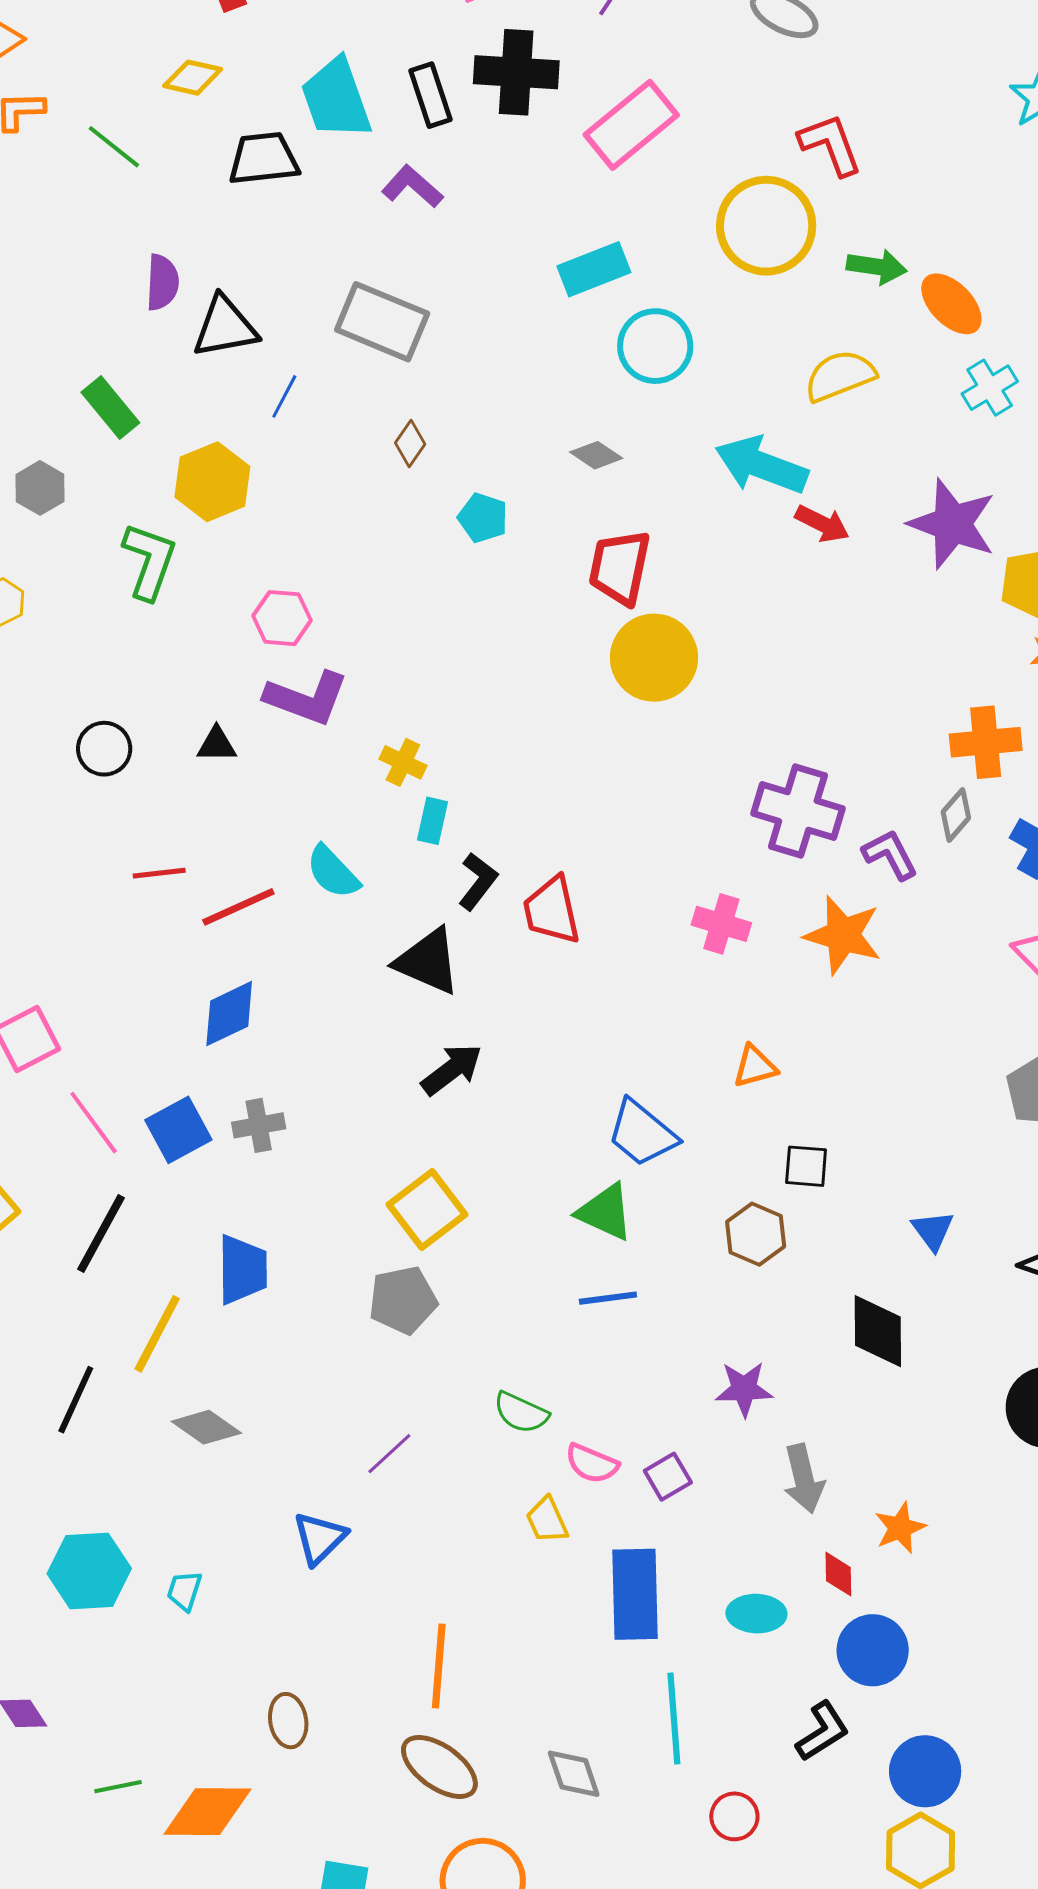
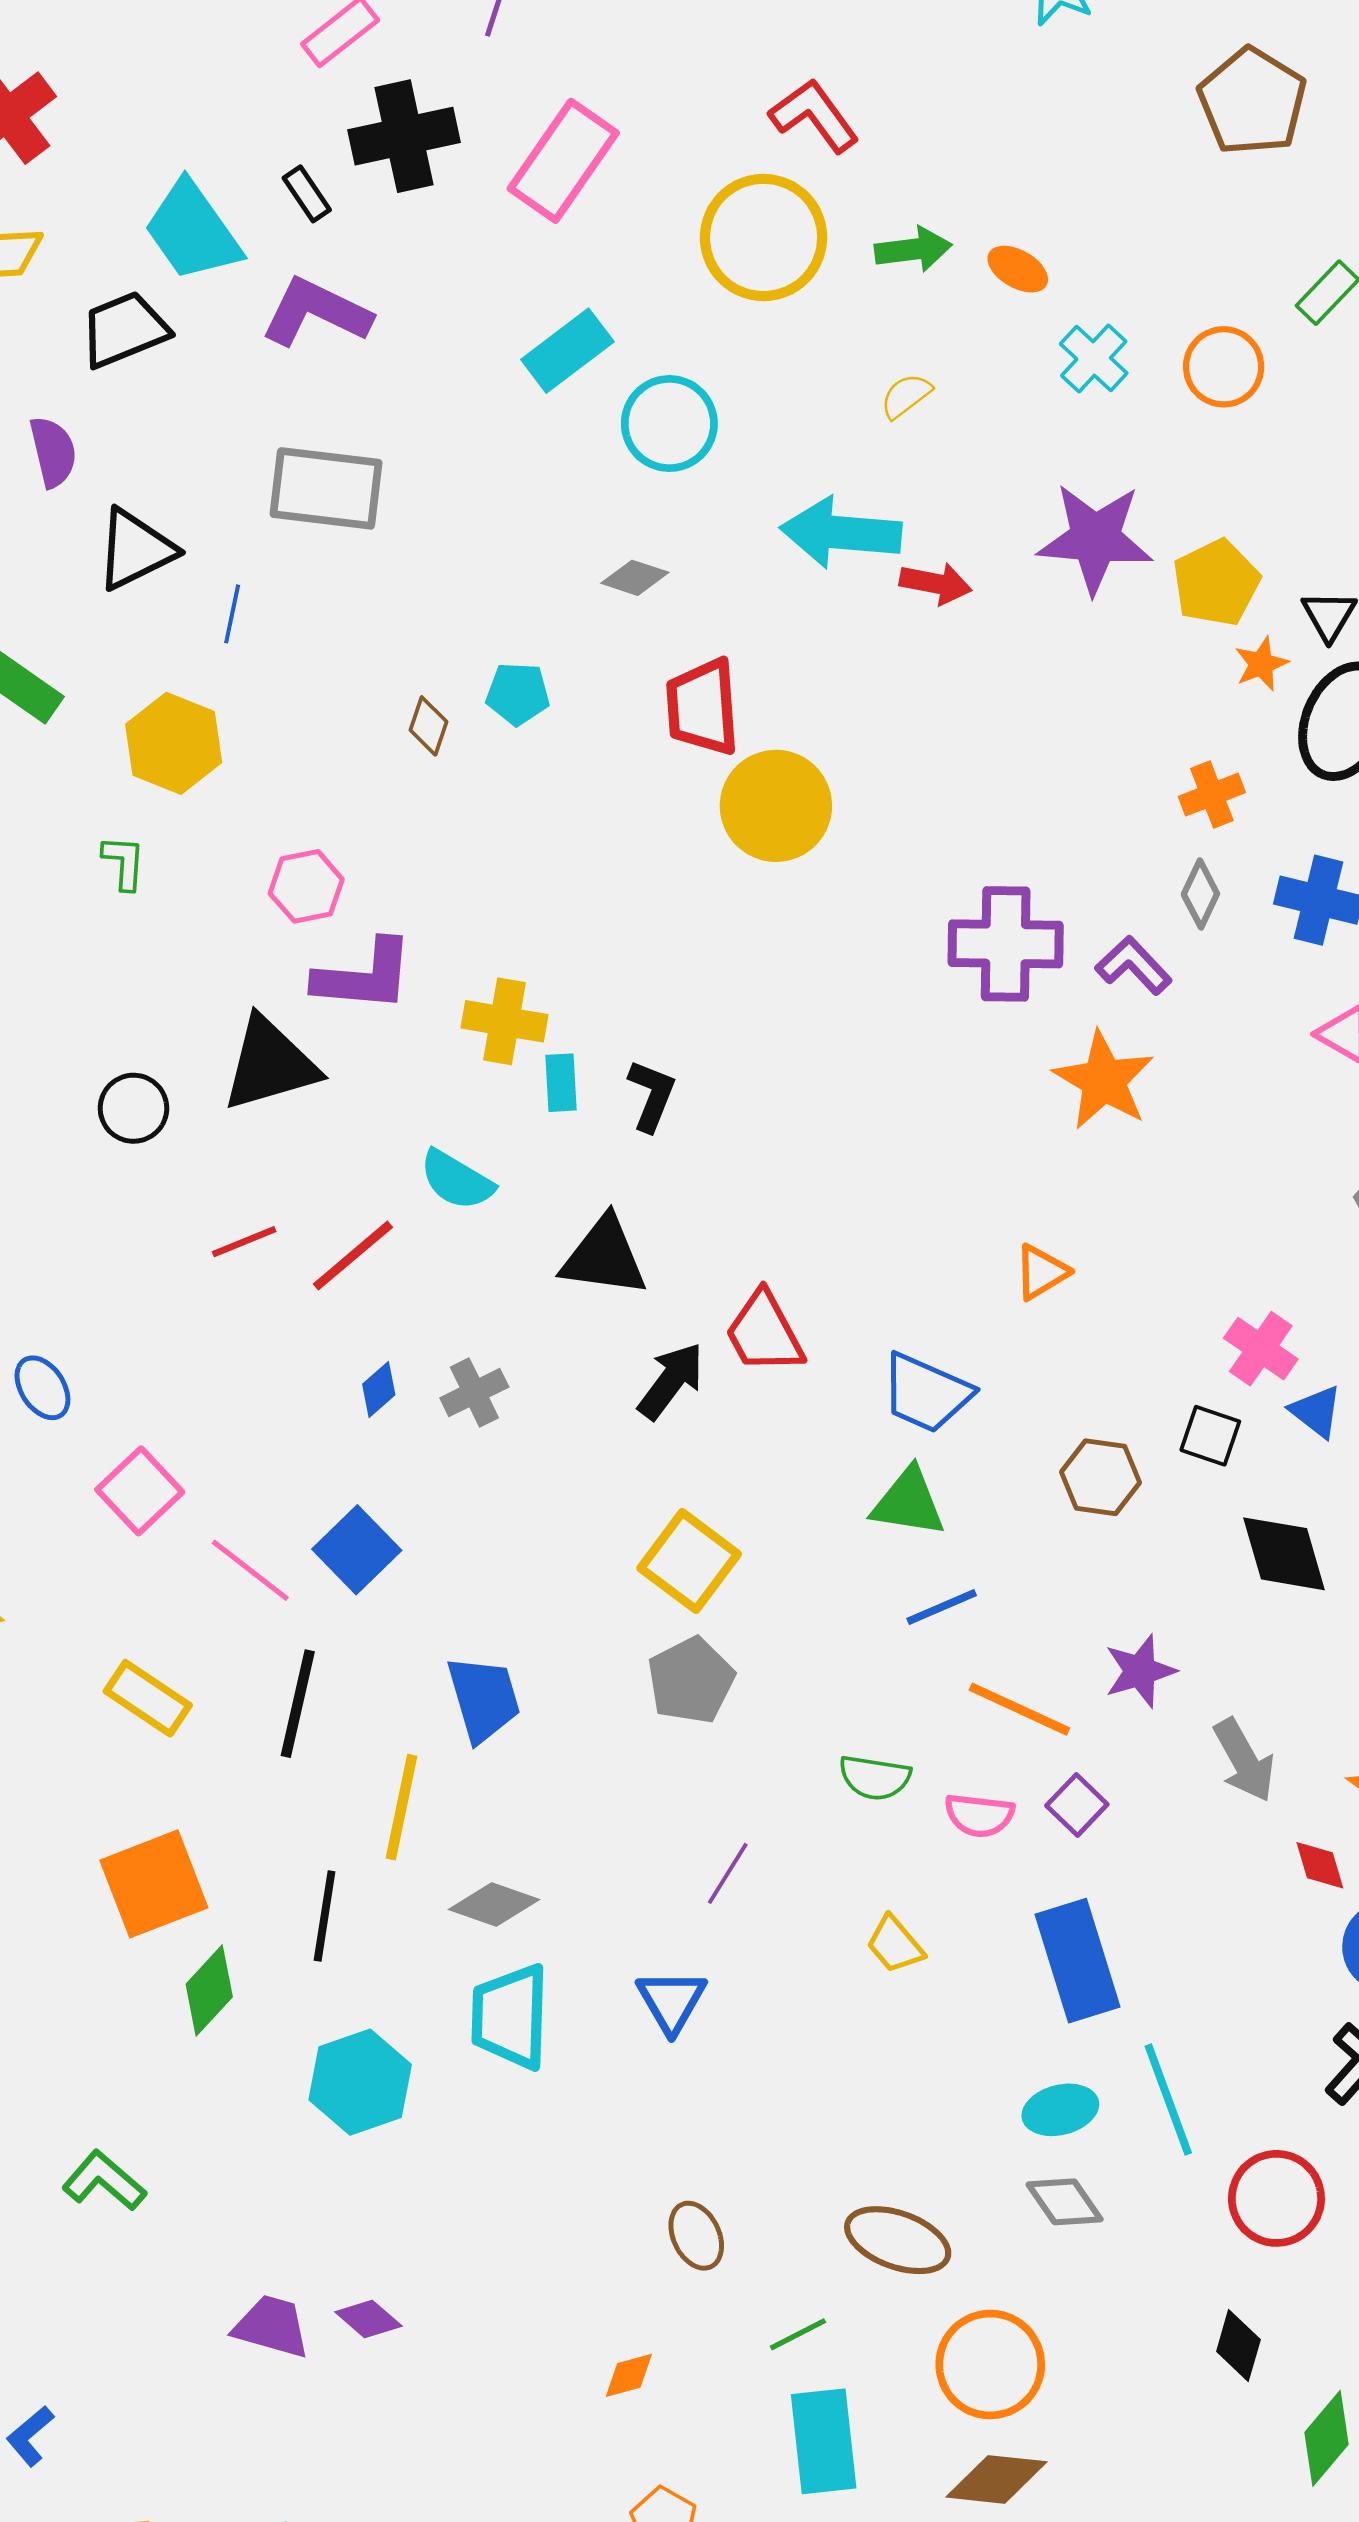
black rectangle: (430, 95) -> (307, 194), size x0.7
purple L-shape: (412, 187) -> (316, 312), size x1.4
purple semicircle: (162, 282) -> (53, 452), moved
orange ellipse: (951, 304) -> (1018, 269), size x0.7
yellow semicircle: (840, 376) -> (906, 396), size x0.6
brown diamond: (410, 443) -> (428, 726), moved
green L-shape: (149, 561) -> (124, 863), size x0.6
orange cross: (986, 742) -> (1212, 795), size x0.7
black triangle: (217, 745) -> (270, 1064), size x2.0
yellow cross: (403, 762) -> (505, 1021), size x1.4
black L-shape: (478, 881) -> (652, 1095), moved
red trapezoid: (552, 910) -> (764, 1333), moved
pink cross: (721, 924) -> (1261, 1349), moved, turned 34
orange star: (843, 935) -> (1104, 1080), turned 30
blue diamond: (229, 1014) -> (379, 1390), size x0.6
gray cross: (259, 1125) -> (474, 1392), moved
black square: (806, 1166) -> (1210, 1436), moved, turned 30
yellow trapezoid: (547, 1520) -> (895, 1944), moved
cyan hexagon: (89, 1571) -> (360, 2082), moved
cyan trapezoid: (184, 1591) -> (510, 2017), moved, size x2.0
cyan ellipse: (756, 1614) -> (1060, 2110), moved
orange line: (439, 1666) -> (1019, 1709), moved, turned -54
green line: (118, 1787) -> (798, 2334), moved
orange diamond: (207, 1812) -> (629, 2375), size x0.5
red circle: (734, 1816) -> (1276, 2198), size x1.5

